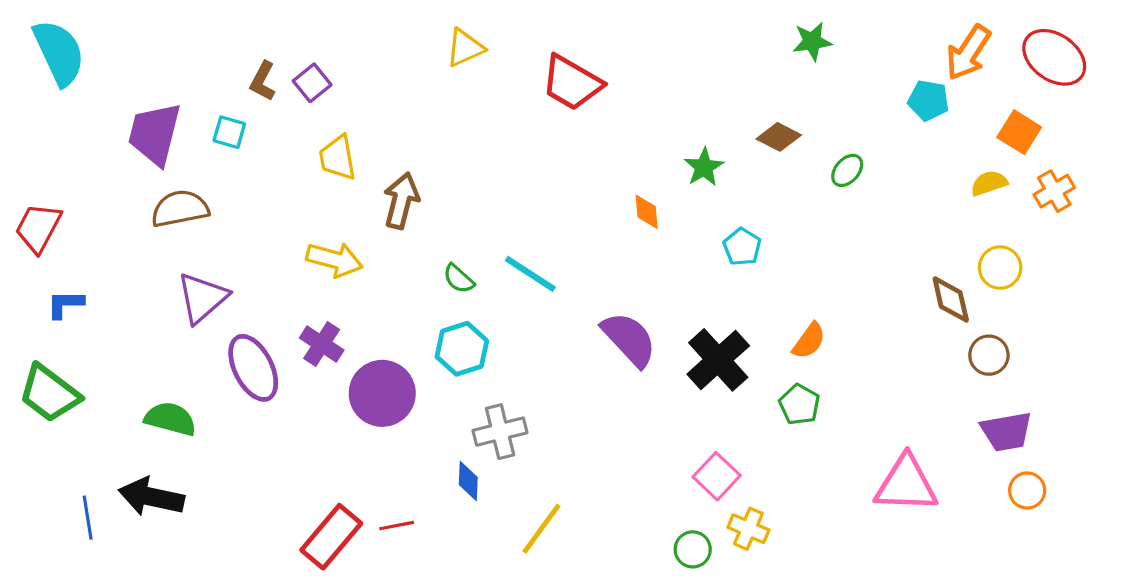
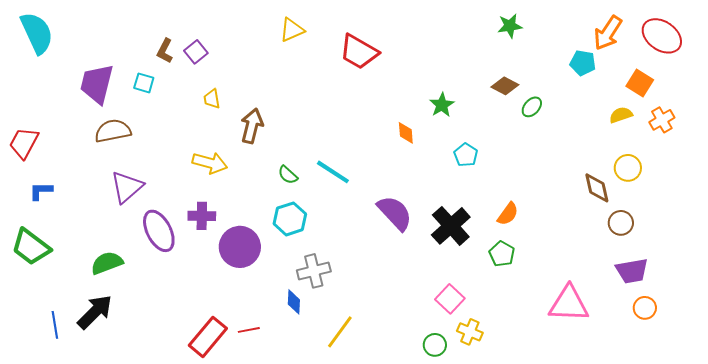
brown diamond: (779, 137) -> (505, 86), moved
yellow trapezoid: (338, 158) -> (212, 99), size x0.7
purple cross: (322, 344) -> (202, 216), turned -32
green semicircle: (170, 419) -> (107, 263), turned -36
black arrow: (151, 497) -> (95, 312), turned 123

